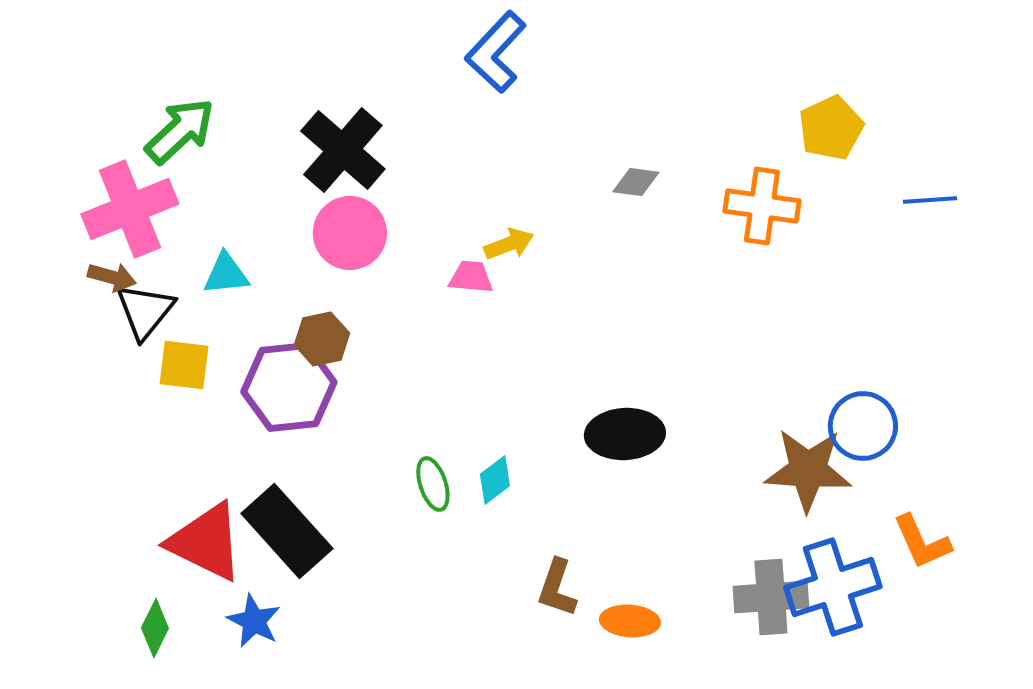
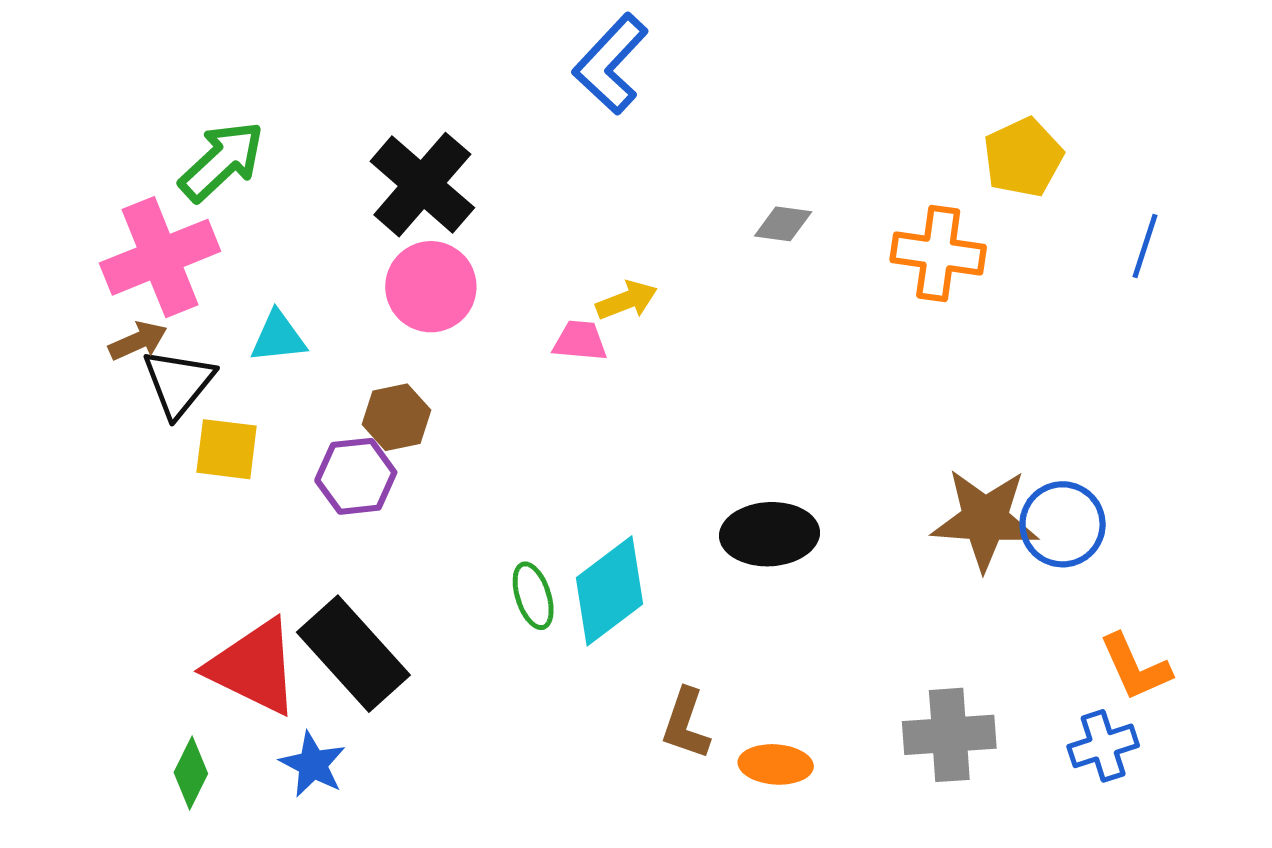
blue line: (930, 200) -> (1145, 246), turned -68
brown arrow: (112, 277) -> (138, 341), turned -39
purple hexagon: (289, 387) -> (356, 476), size x0.7
brown star: (808, 470) -> (985, 519), moved
cyan diamond: (495, 480) -> (609, 591), size x1.8
blue cross: (833, 587) -> (1103, 746), moved, size x0.6

